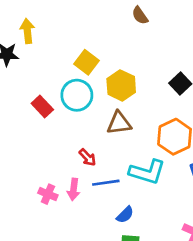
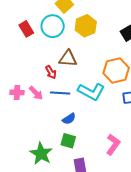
brown triangle: (119, 123) -> (68, 59), moved
pink arrow: (74, 189) -> (36, 93), turned -63
pink cross: (48, 194) -> (17, 92), turned -32

